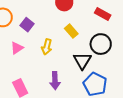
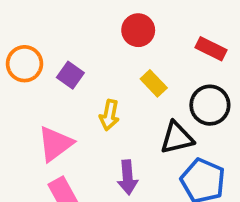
pink triangle: (17, 48) -> (55, 144), moved, size x1.5
black triangle: (82, 61) -> (177, 138), turned 48

